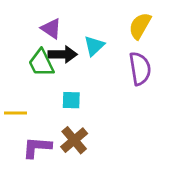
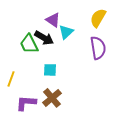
purple triangle: (51, 29) -> (53, 20), moved
black arrow: (63, 54) -> (44, 38), turned 30
yellow line: (15, 113) -> (11, 79), turned -70

